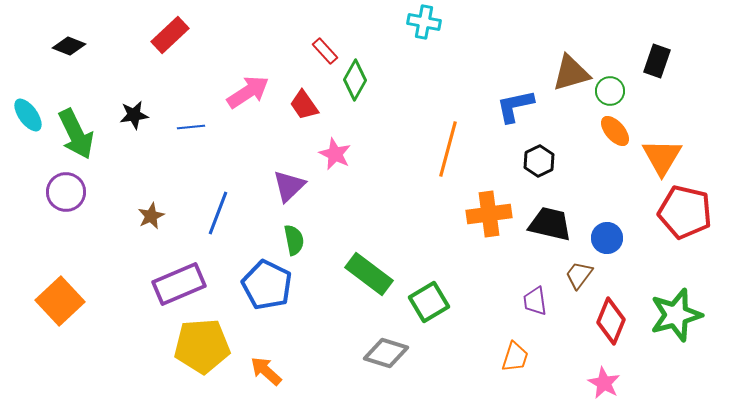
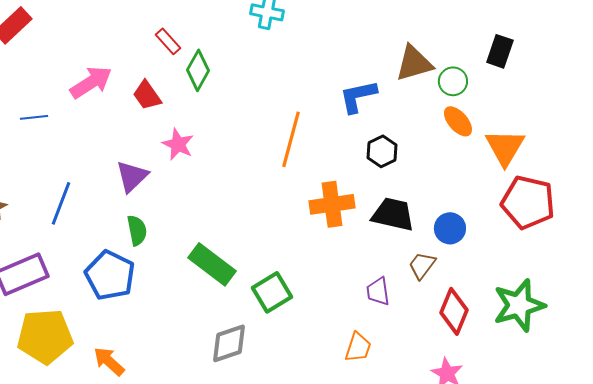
gray diamond: (386, 353) -> (229, 343), turned -36

